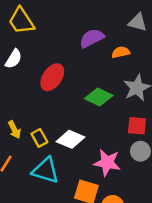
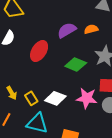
purple semicircle: (92, 38) -> (67, 30), moved
pink star: (107, 163) -> (87, 98), moved

